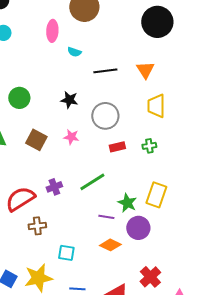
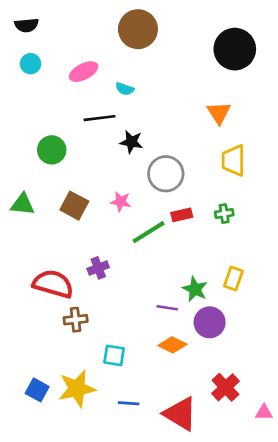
pink ellipse: (52, 31) -> (84, 72), moved, turned 60
black line: (105, 71) -> (99, 118), moved
black star: (69, 100) -> (131, 142), moved
green line: (92, 182) -> (149, 232), moved
yellow rectangle: (156, 195) -> (233, 279), size x0.7
red semicircle: (20, 199) -> (53, 284), turned 48

